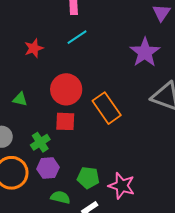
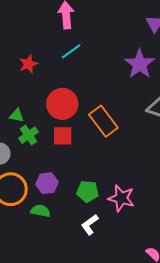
green cross: (40, 142) -> (29, 135), moved
green semicircle: (60, 197) -> (40, 211), moved

